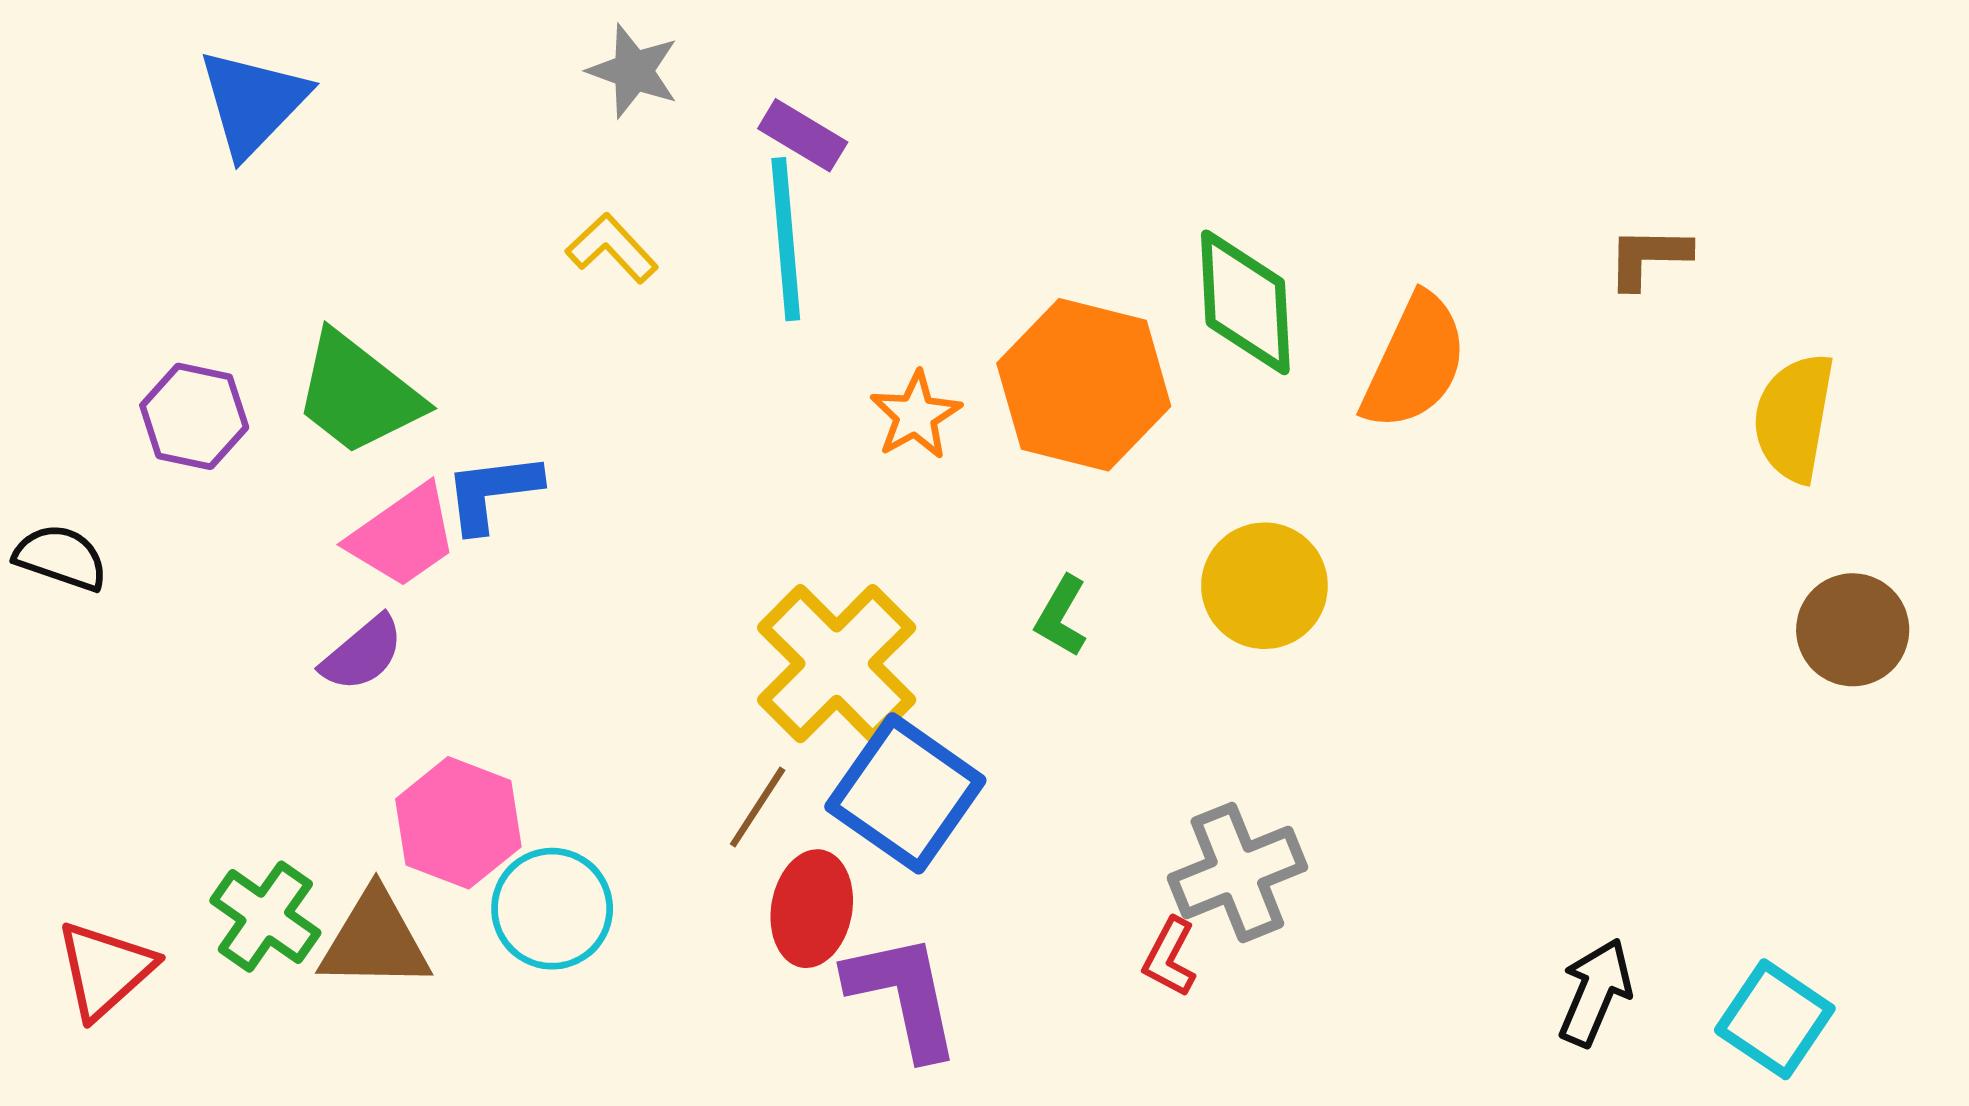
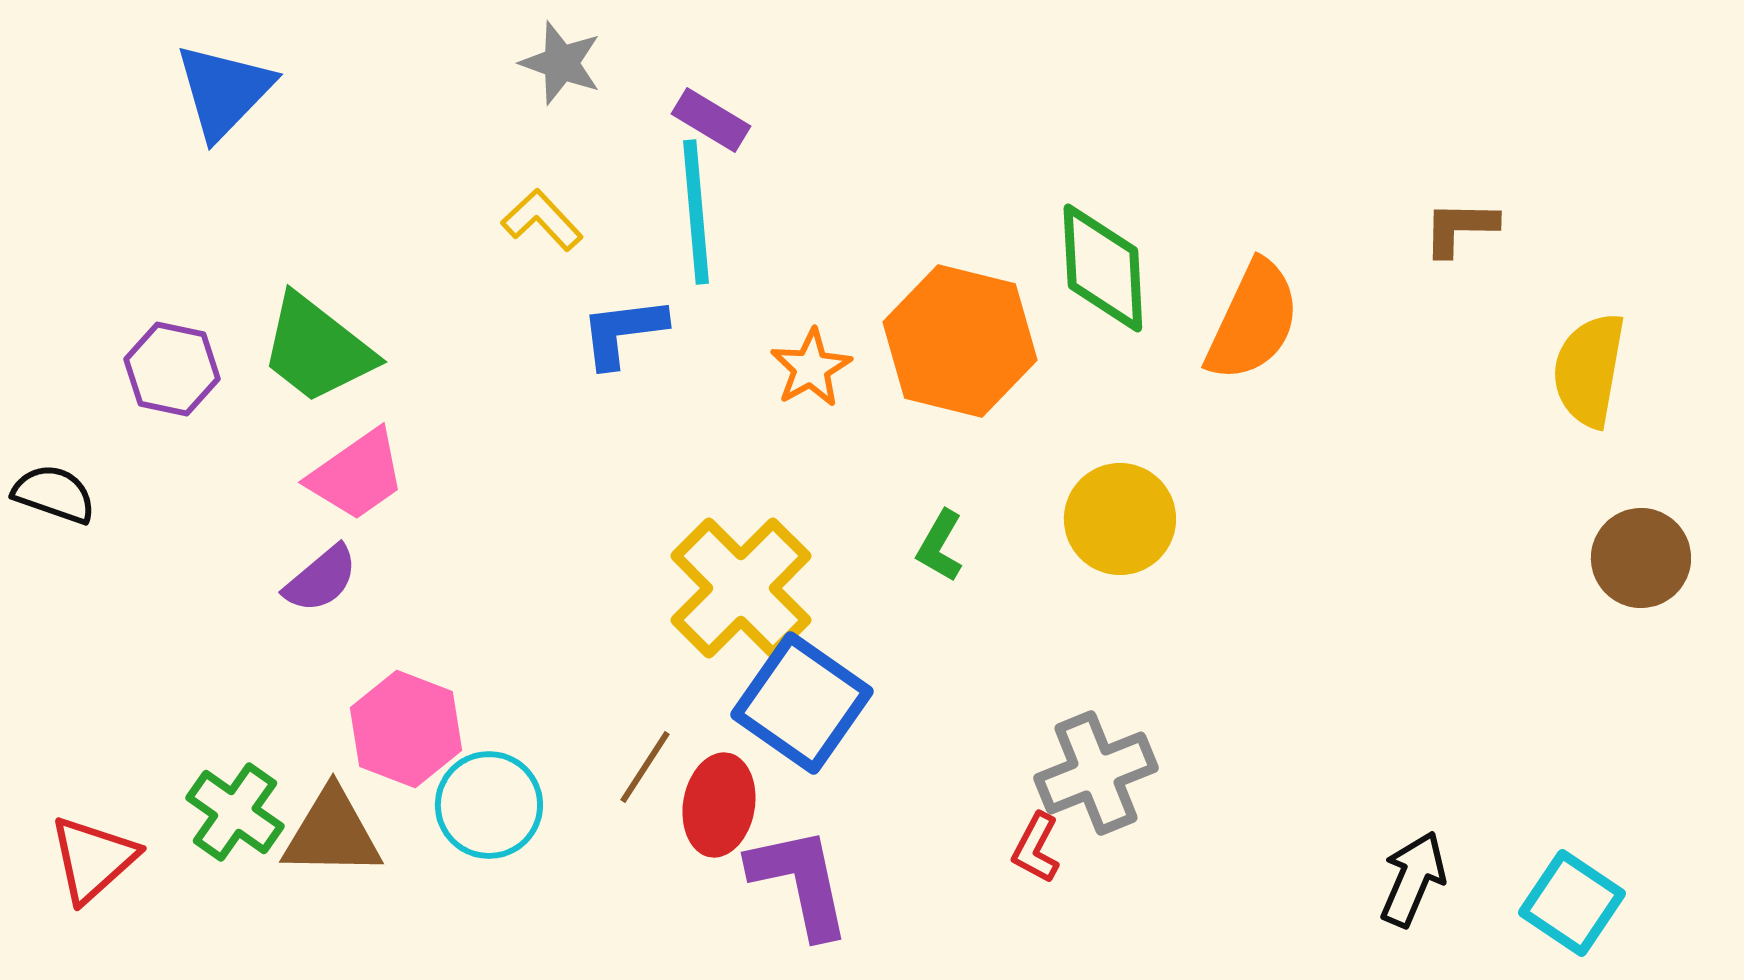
blue L-shape: (492, 492) -> (623, 332), moved
brown line: (758, 807) -> (645, 767), moved

